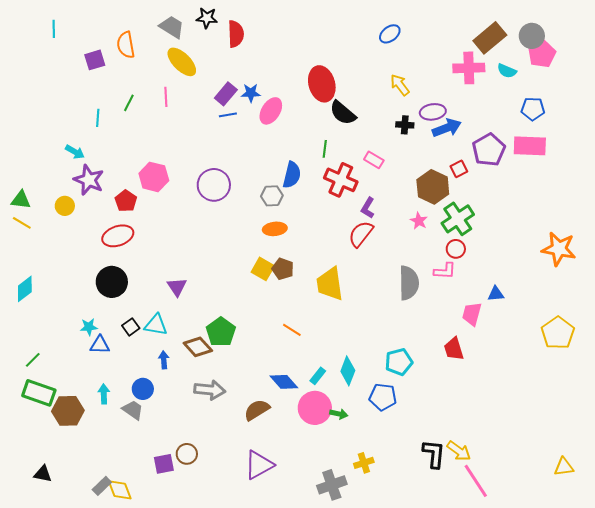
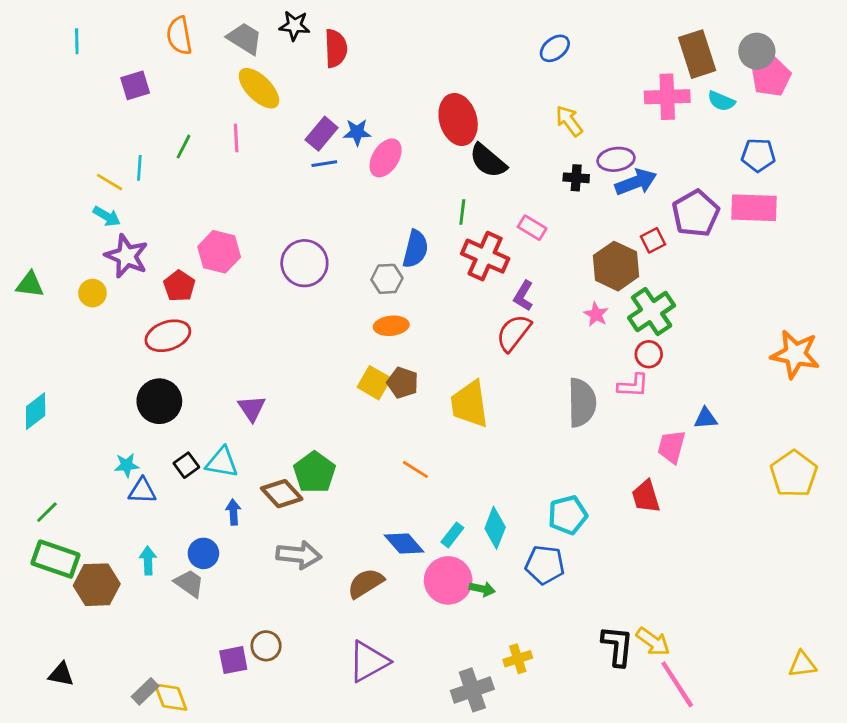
brown rectangle: (490, 38) -> (697, 54), turned -68
orange semicircle: (126, 45) -> (179, 36), moved
yellow line: (22, 223) -> (110, 182), moved

